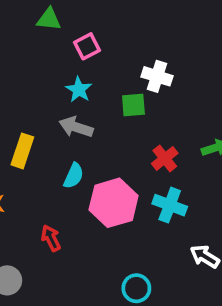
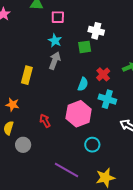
pink square: (87, 46) -> (58, 17), turned 32
gray arrow: (76, 127) -> (55, 61), turned 96
cyan semicircle: (74, 176) -> (83, 84), moved
pink hexagon: (114, 203) -> (79, 114), moved

